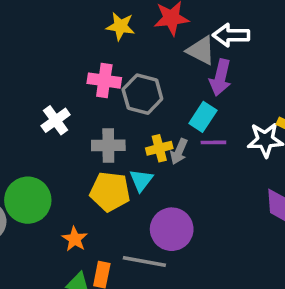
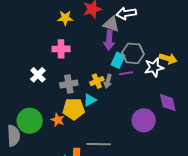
purple arrow: (220, 78) -> (109, 40), moved
gray hexagon: (142, 94) -> (133, 53), moved
cyan triangle: (141, 180) -> (90, 100), turned 32
purple circle: (172, 229) -> (144, 120), moved
orange star: (75, 239) -> (58, 120), moved

